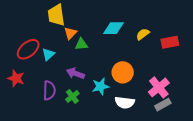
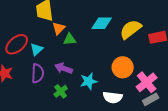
yellow semicircle: (143, 34) -> (131, 29), size x1.6
orange circle: (123, 72) -> (123, 67), moved
purple semicircle: (49, 90) -> (38, 73), moved

